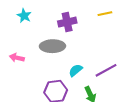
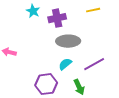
cyan star: (24, 16) -> (33, 11), moved
gray ellipse: (52, 46) -> (68, 41), moved

